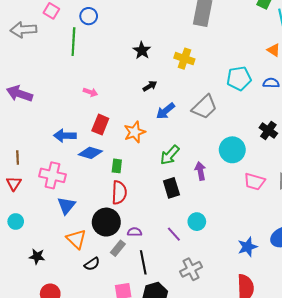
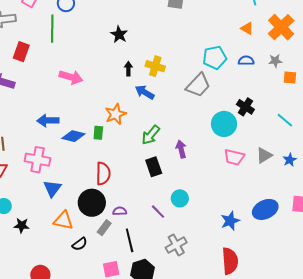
yellow cross: (184, 59) -> (155, 66), moved
black arrow: (150, 86) -> (128, 69), turned -56
pink arrow: (90, 92) -> (71, 77), size x1.6
gray trapezoid: (204, 107) -> (198, 85), moved
blue arrow: (165, 111) -> (145, 92), turned 72
red rectangle: (100, 125) -> (21, 52), moved
cyan circle: (232, 150) -> (224, 124), moved
green rectangle: (117, 166) -> (98, 133), moved
orange triangle: (76, 239) -> (63, 220), turned -30
black star: (37, 256) -> (22, 225), moved

